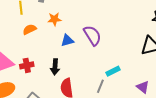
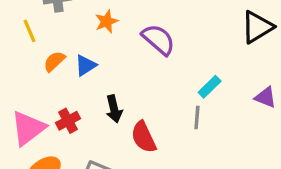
orange star: (54, 19) -> (106, 21), moved
blue triangle: (67, 40) -> (86, 65), moved

